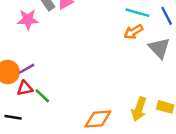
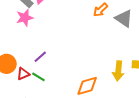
pink star: (28, 20) -> (25, 18), moved
purple line: (27, 69) -> (40, 57), moved

